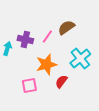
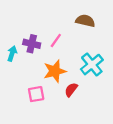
brown semicircle: (66, 27) -> (85, 21), moved, turned 48

